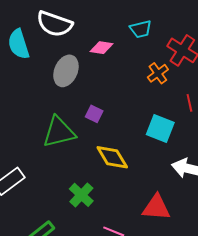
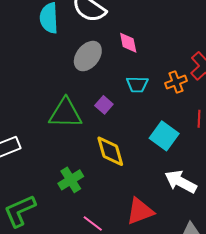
cyan trapezoid: (141, 29) -> (137, 84), moved
pink diamond: (102, 48) -> (128, 43), turned 55
red triangle: (156, 207) -> (140, 211), turned -40

